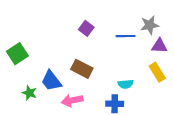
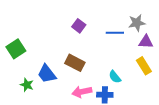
cyan semicircle: (126, 84) -> (115, 77), turned 56
pink arrow: (72, 100) -> (82, 92), moved

